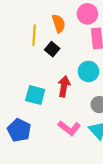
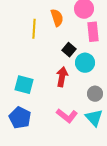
black square: (52, 49) -> (69, 50), moved
cyan square: (35, 95) -> (24, 85), moved

